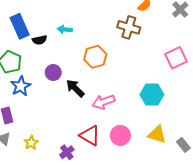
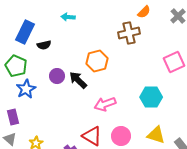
blue rectangle: (20, 26) -> (25, 32), turned 50
brown cross: (129, 27) -> (129, 33), turned -30
cyan arrow: (65, 29) -> (68, 17), moved
black arrow: (75, 88) -> (78, 80), moved

